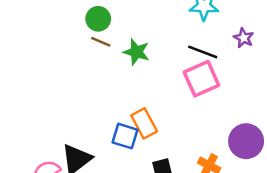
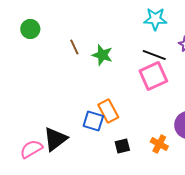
green circle: (98, 19) -> (30, 29), moved
brown line: (101, 42) -> (74, 47), turned 42

